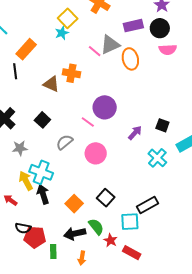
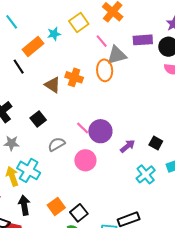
cyan star: (62, 33) -> (54, 34), moved
pink line: (95, 51) -> (102, 41), moved
orange ellipse: (130, 59) -> (105, 70), moved
black line: (15, 71) -> (19, 67), turned -35
purple circle: (105, 107) -> (100, 131), moved
black arrow: (43, 194) -> (24, 205), moved
black square: (106, 198) -> (79, 213), moved

